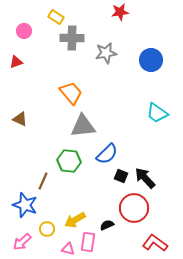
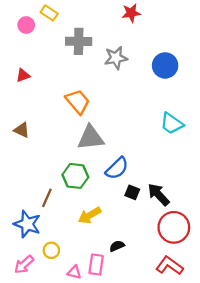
yellow rectangle: (56, 17) -> (49, 13), moved
pink circle: (24, 31) -> (26, 25), moved
red triangle: (16, 62) -> (23, 75), moved
red circle: (134, 208) -> (174, 227), moved
yellow arrow: (75, 220) -> (90, 215), moved

